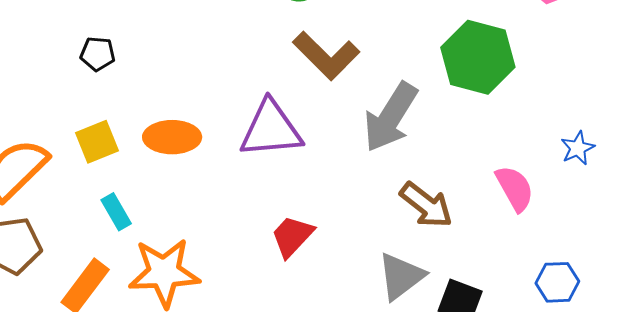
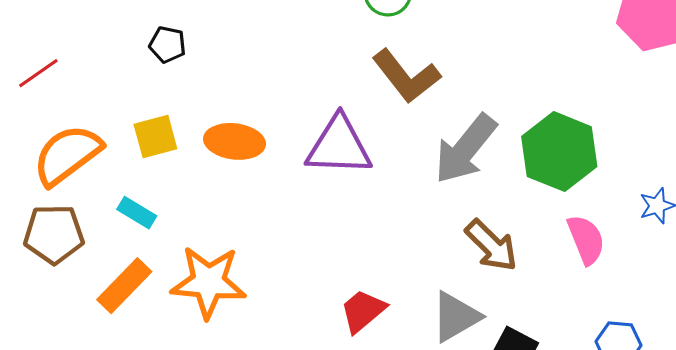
green hexagon: (478, 57) -> (559, 152), moved
cyan rectangle: (116, 212) -> (137, 213), moved, turned -36
red trapezoid: (292, 236) -> (363, 311), moved

